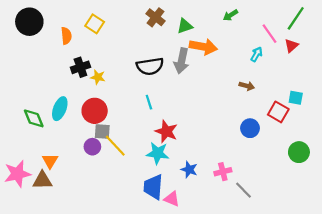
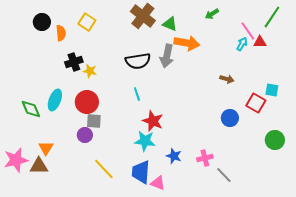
brown cross: (155, 17) -> (143, 16), size x1.4
black circle: (29, 22) -> (42, 22), moved, size x0.7
green triangle: (185, 26) -> (170, 24), turned 42
red triangle: (291, 46) -> (260, 42), moved, turned 40
cyan arrow: (257, 54) -> (242, 44), moved
yellow line: (115, 146) -> (104, 169), moved

